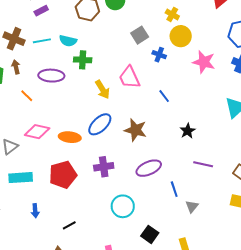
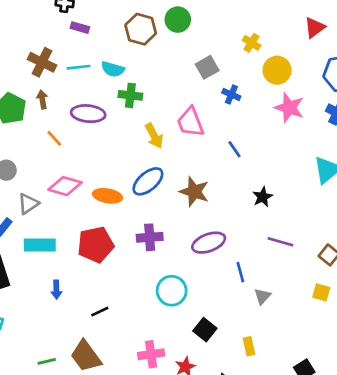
purple rectangle: (41, 11) -> (80, 28), turned 40
yellow circle: (181, 36) -> (277, 70), moved

